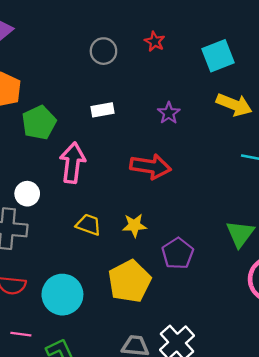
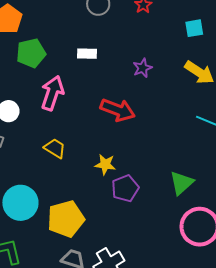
cyan square: (218, 56) -> (194, 28), size x0.7
yellow star: (134, 225) -> (105, 164), moved
yellow pentagon: (129, 281) -> (66, 219), moved

